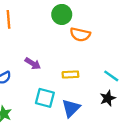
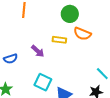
yellow rectangle: (70, 74) -> (59, 40), moved

